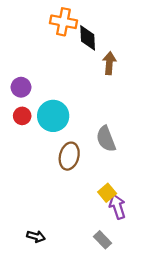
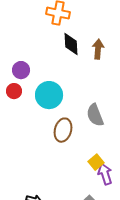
black diamond: (88, 38) -> (71, 44), moved
red circle: (22, 116) -> (14, 91), moved

